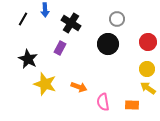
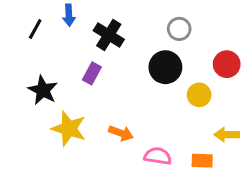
yellow circle: (147, 69) -> (199, 95), moved
yellow arrow: (148, 88) -> (227, 135), turned -35
pink semicircle: (103, 102) -> (158, 156), turned 108

